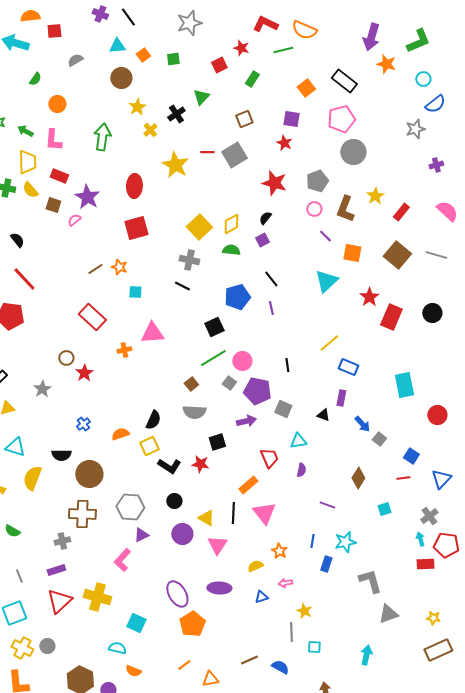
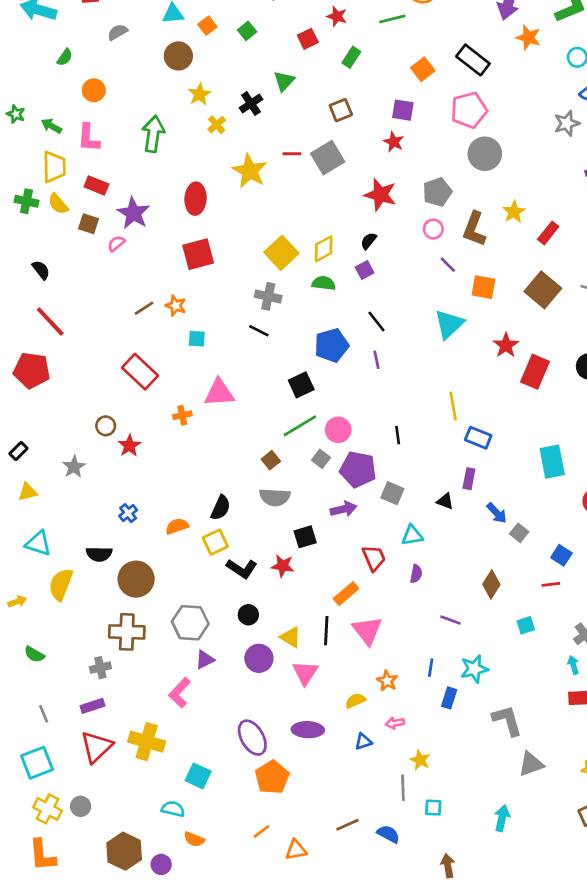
green square: (173, 59) -> (247, 31), turned -32
yellow line: (329, 343) -> (453, 406), turned -60

